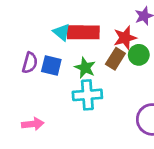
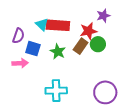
purple semicircle: (30, 63) -> (18, 36), moved
cyan cross: (87, 95) -> (56, 91), moved
pink arrow: (33, 124) -> (20, 63), moved

